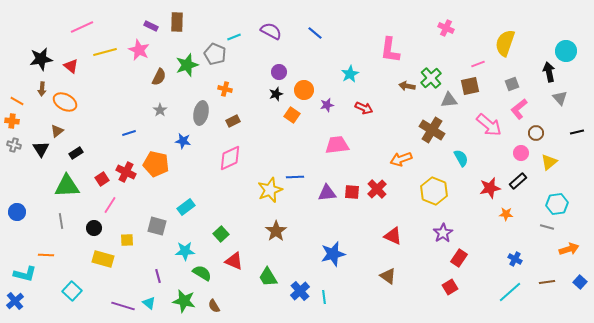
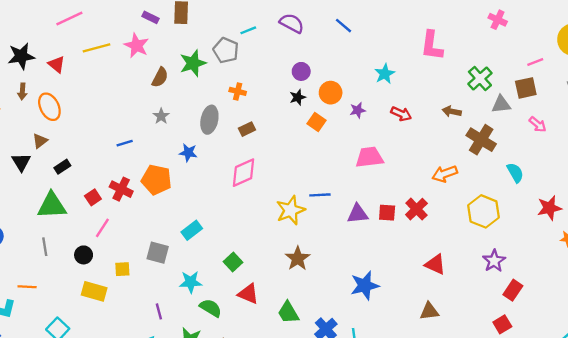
brown arrow: (407, 86) -> (452, 111), moved
orange ellipse: (65, 102) -> (49, 107), turned 35
pink arrow: (489, 125) -> (538, 124), moved, size x0.6
brown triangle: (388, 276) -> (429, 311), turned -42

